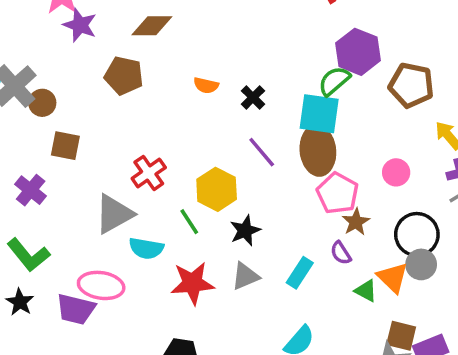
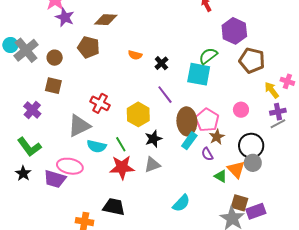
purple hexagon: (358, 52) -> (234, 31), moved
brown circle: (42, 103) -> (55, 58), moved
brown ellipse: (318, 151) -> (187, 121), moved
red cross: (149, 173) -> (100, 103), turned -30
green line: (189, 222) -> (121, 144), moved
cyan rectangle: (300, 273) -> (189, 141), moved

